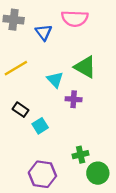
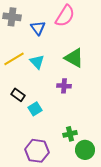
pink semicircle: (75, 18) -> (65, 16), turned -60
cyan triangle: (55, 80) -> (37, 62), moved

